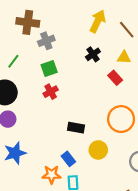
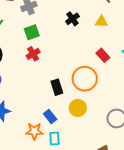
red rectangle: (115, 78) -> (103, 55), moved
orange circle: (121, 119) -> (85, 79), moved
black rectangle: (76, 128) -> (57, 87), turned 63

